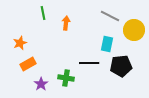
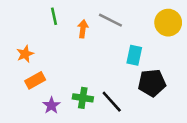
gray line: (110, 16) -> (110, 20), moved
yellow circle: (134, 30) -> (168, 23), moved
black line: (89, 63) -> (112, 102), moved, turned 48

